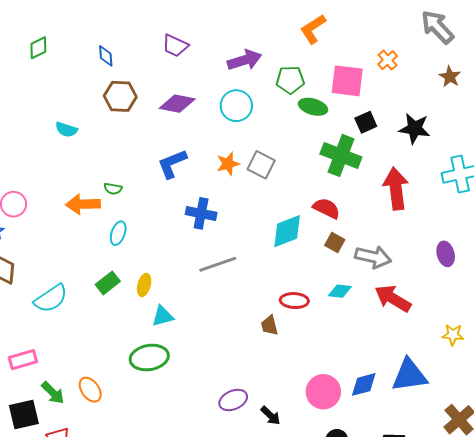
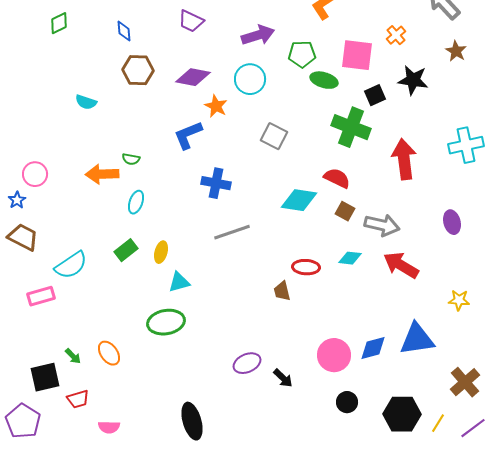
black star: (415, 128) -> (413, 80), moved
orange star: (228, 164) -> (216, 106), moved, turned -30
cyan diamond: (287, 231) -> (299, 200), turned 30
pink rectangle: (23, 360) -> (41, 296), moved
green arrow: (53, 393) -> (73, 356), size x0.7

